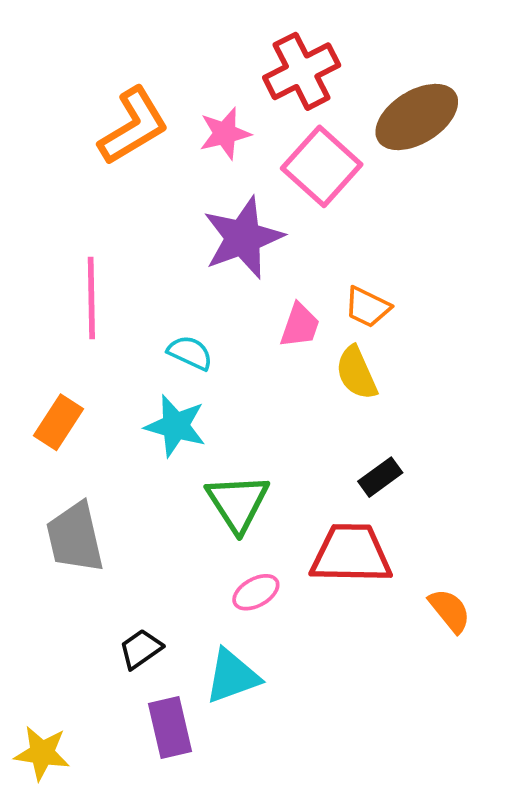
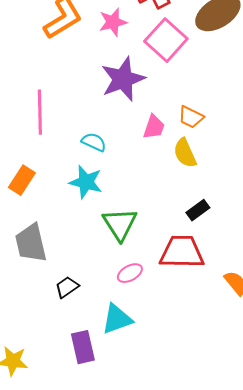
black trapezoid: (141, 649) -> (67, 287), moved

